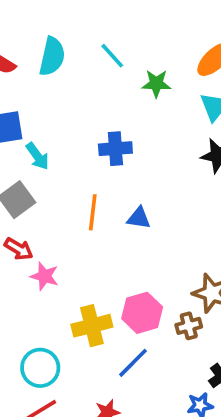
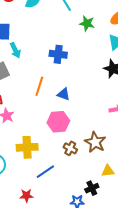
pink hexagon: (142, 313) -> (58, 122), moved
brown cross: (189, 326) -> (70, 148), moved, turned 32

